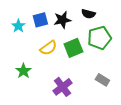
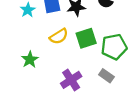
green pentagon: (99, 38) -> (114, 47), moved
gray rectangle: (102, 80) -> (106, 76), moved

